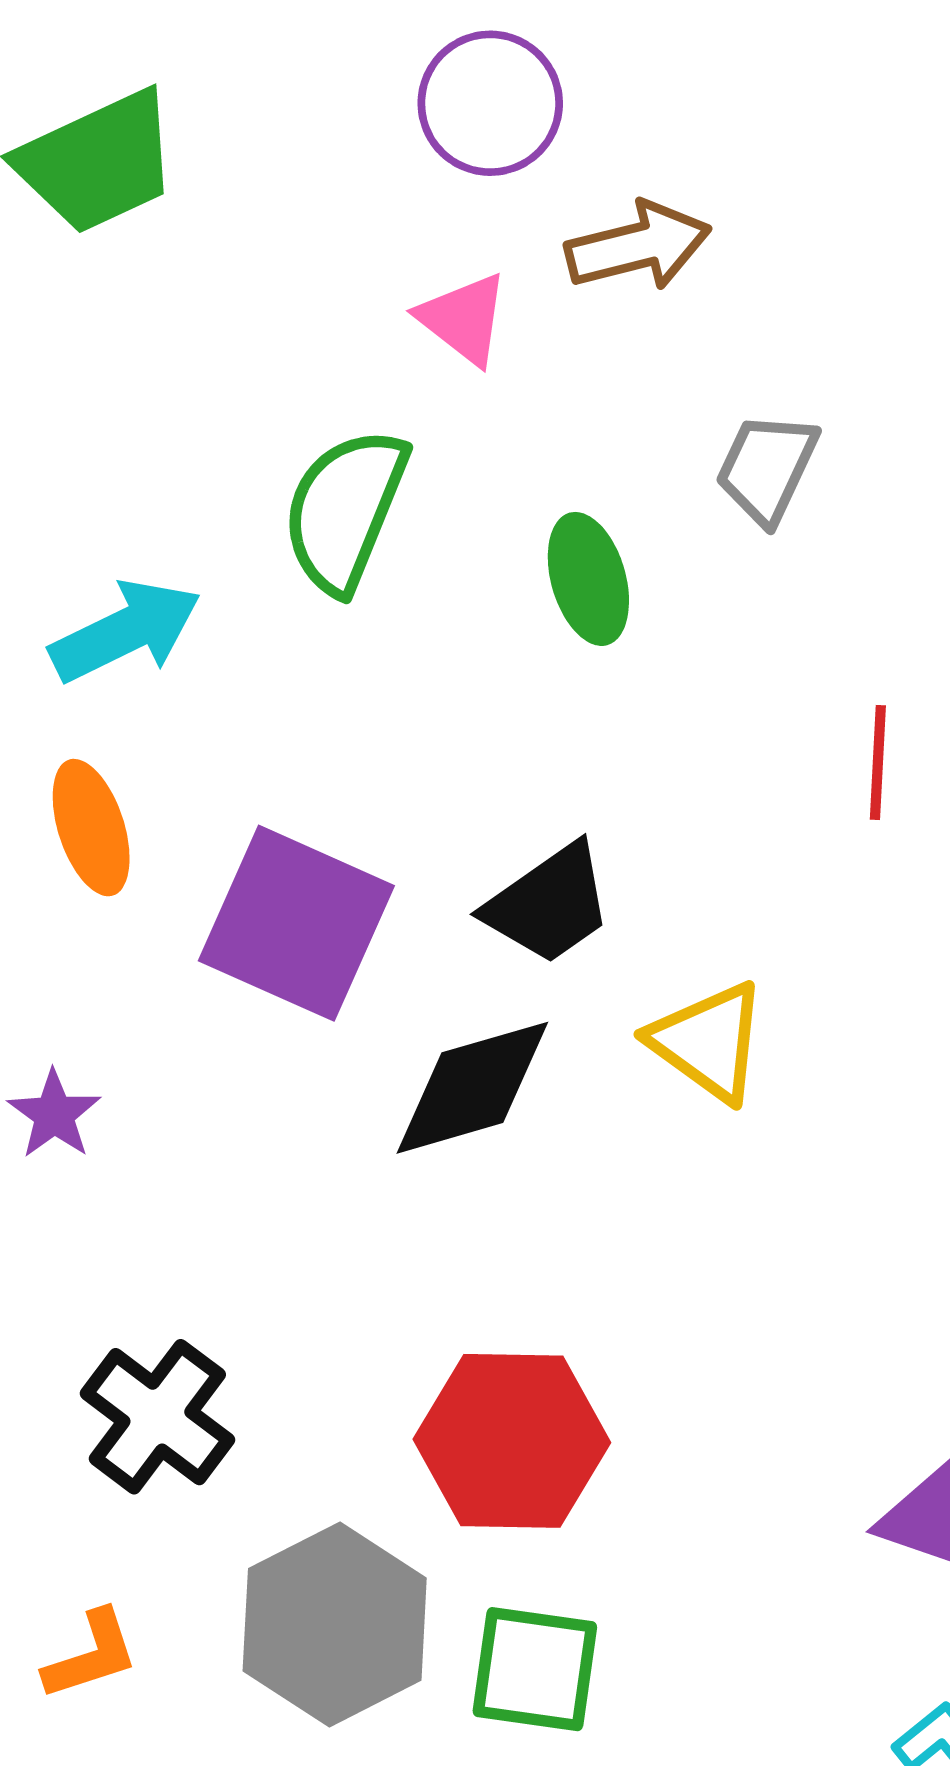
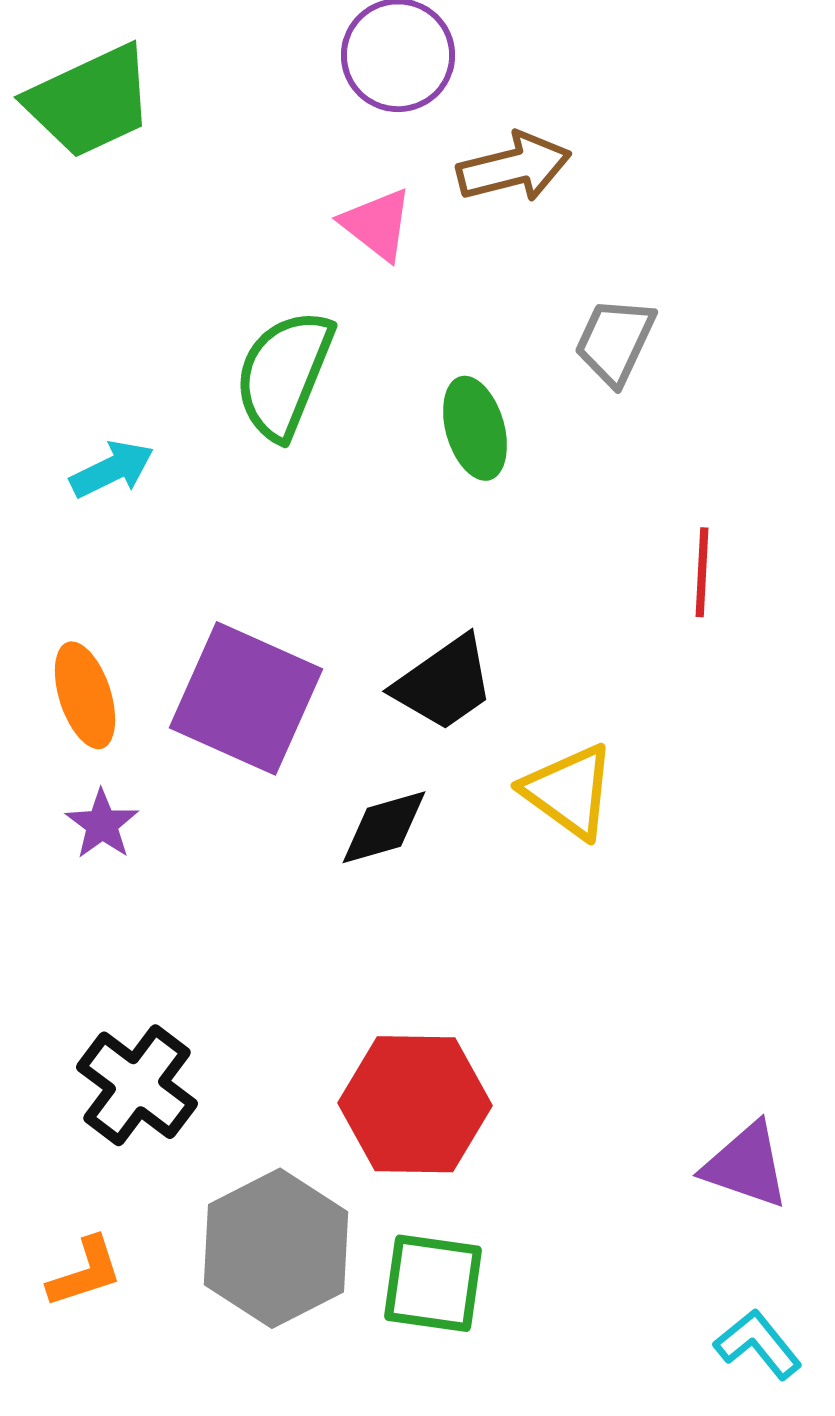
cyan arrow: (126, 631) -> (112, 469), size x0.7
orange ellipse: (91, 828) -> (85, 695), moved
black diamond: (472, 1088) -> (384, 827), size x0.7
purple star: (54, 1114) -> (102, 824), moved

